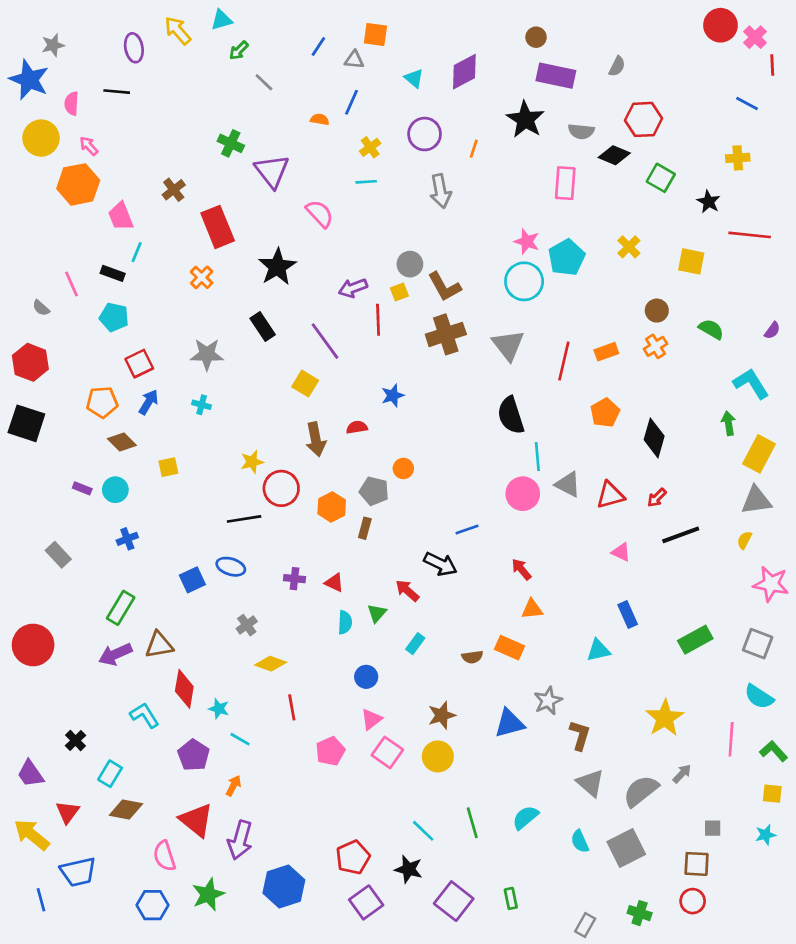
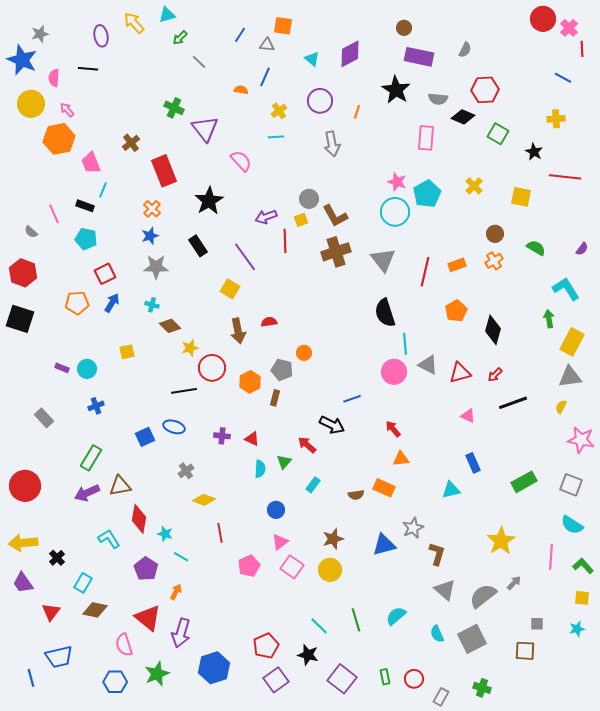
blue star: (393, 395) -> (150, 236), moved
brown diamond: (122, 442) -> (170, 326), moved
yellow arrow: (32, 835) -> (23, 543), moved, turned -44
red circle: (693, 901) -> (414, 679), moved

